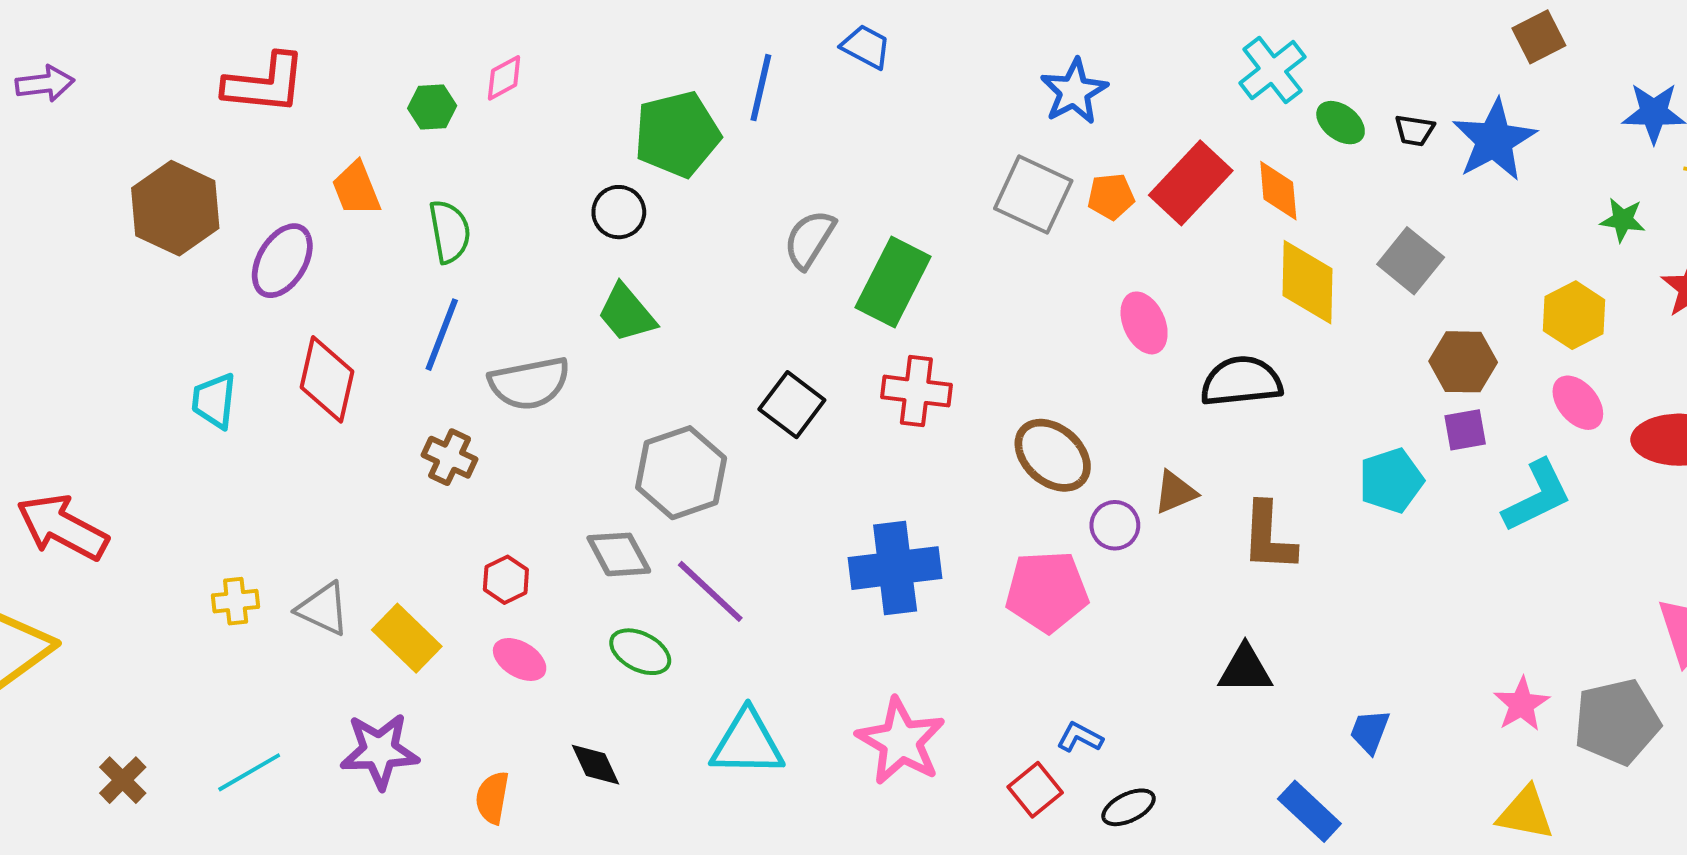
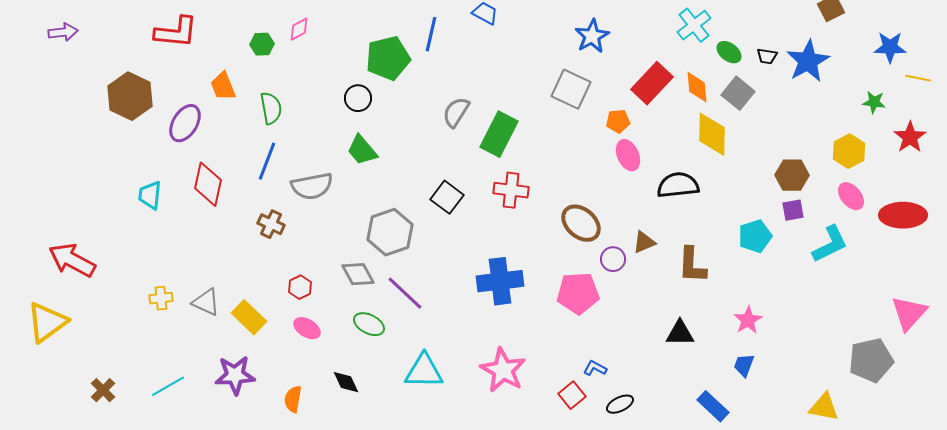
orange pentagon: (1111, 196) -> (618, 121), moved
gray square: (1411, 261) -> (738, 93), moved
pink star: (1521, 704) -> (748, 320), moved

